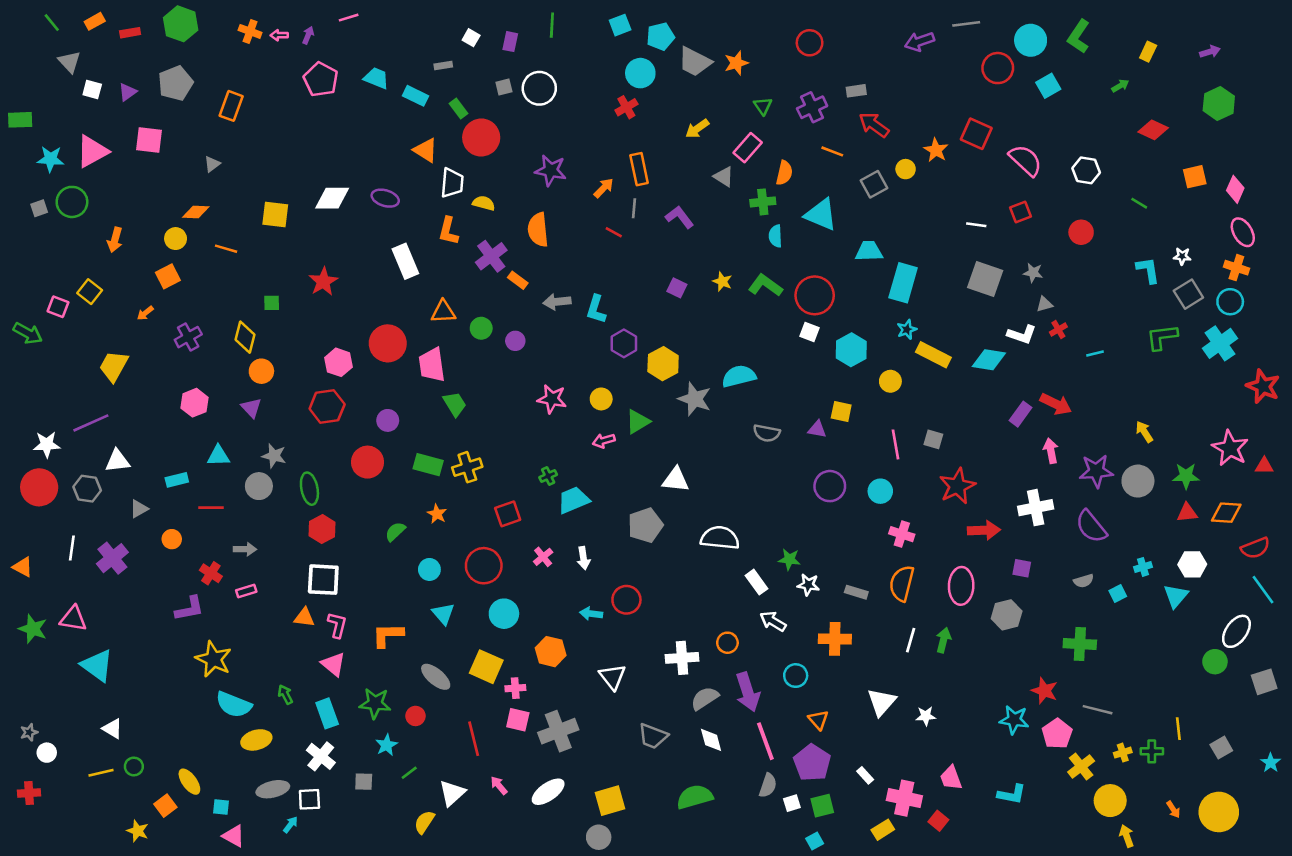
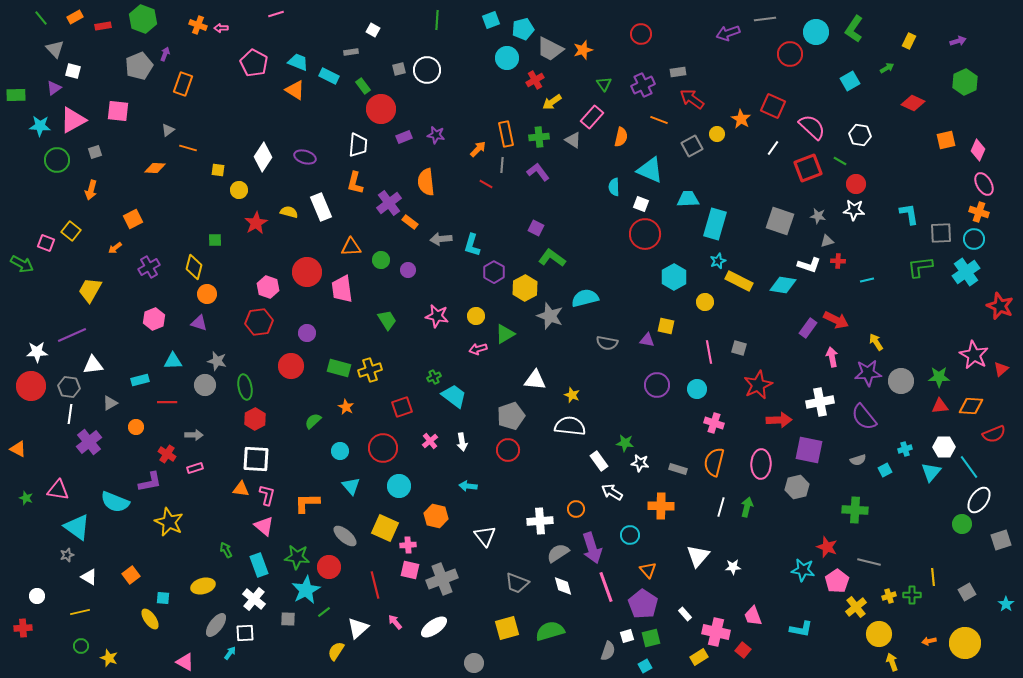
purple arrow: (308, 35) -> (165, 54), moved
purple rectangle: (510, 42) -> (404, 137), moved, turned 56
cyan square: (1048, 86) -> (850, 81), moved
purple triangle: (128, 92) -> (54, 88), moved
red cross: (626, 107) -> (535, 80), moved
orange triangle: (426, 150) -> (295, 90), moved
purple star: (551, 170) -> (436, 135), size x0.7
white diamond: (332, 198) -> (263, 157), turned -56
green cross: (763, 202) -> (539, 137), moved
yellow semicircle: (484, 203) -> (289, 212), moved
green line: (1139, 203) -> (840, 161), moved
gray square: (39, 208) -> (95, 152), moved
red square: (1020, 212) -> (808, 168), size x1.6
yellow square: (275, 215) -> (218, 170), size x0.6
white line: (976, 225) -> (773, 148), moved, turned -63
yellow circle: (176, 239) -> (239, 190), moved
orange line: (226, 249) -> (188, 148), moved
white star: (1182, 256) -> (854, 210), moved, size x1.5
yellow star: (722, 281) -> (572, 395), moved
green L-shape: (765, 285) -> (552, 258), moved
gray square: (1188, 294) -> (941, 233), turned 30
red cross: (1058, 329) -> (838, 261), turned 32
white square: (810, 332) -> (641, 204), moved
green trapezoid: (455, 404) -> (387, 320), moved
purple triangle: (251, 408) -> (199, 323), turned -30
yellow arrow: (1144, 432) -> (876, 342), moved
red triangle: (1264, 466) -> (1001, 369), turned -42
cyan trapezoid: (573, 500) -> (454, 396), turned 60
white line: (72, 548) -> (70, 414), moved
purple square: (1022, 568) -> (809, 450), size x1.8
cyan line: (1263, 590) -> (969, 467), moved
red circle: (626, 600) -> (508, 450), moved
green star: (33, 629) -> (26, 498), size x0.6
cyan semicircle: (234, 705) -> (115, 502), moved
red circle: (416, 716) -> (329, 567), size x1.5
gray star: (29, 732) -> (67, 555), moved
cyan star: (386, 745) -> (306, 590), size x1.6
green circle: (134, 766) -> (81, 646), moved
gray semicircle: (768, 785) -> (608, 651), moved
gray ellipse: (273, 789) -> (216, 625), turned -40
yellow square: (610, 801) -> (507, 628), moved
orange square: (165, 806) -> (131, 575), moved
cyan square: (221, 807) -> (163, 598), moved
orange arrow: (1173, 809) -> (929, 641), turned 112

